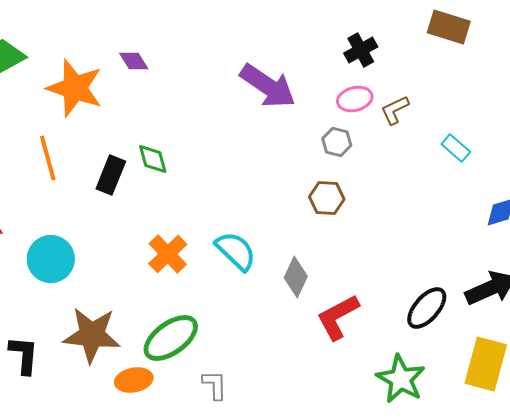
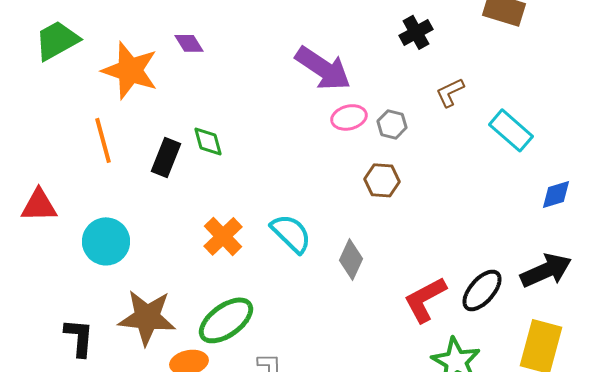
pink ellipse: (355, 99) -> (349, 117), moved
cyan rectangle: (456, 148) -> (511, 130), size x1.5
red L-shape: (338, 317) -> (425, 299), moved

